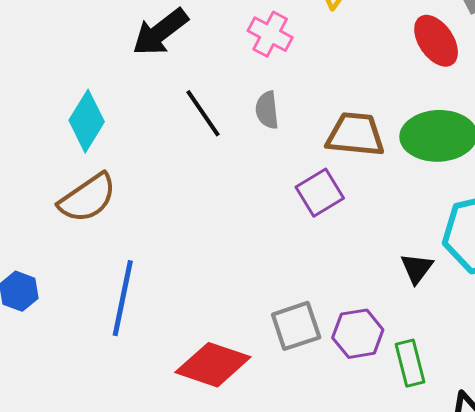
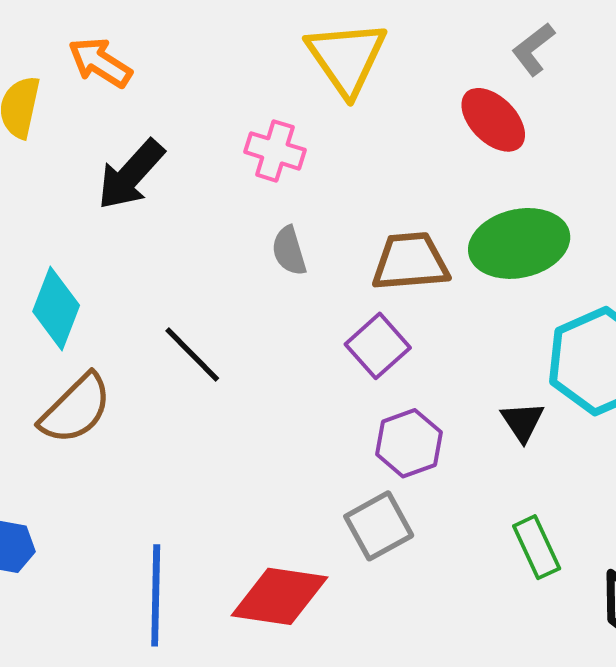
black line: (203, 113) -> (192, 355), moved
blue line: (123, 298) -> (156, 595), moved
purple hexagon: (358, 334) -> (409, 443), moved

